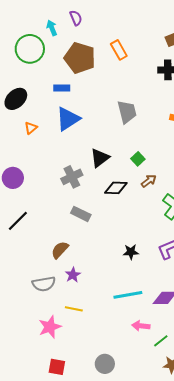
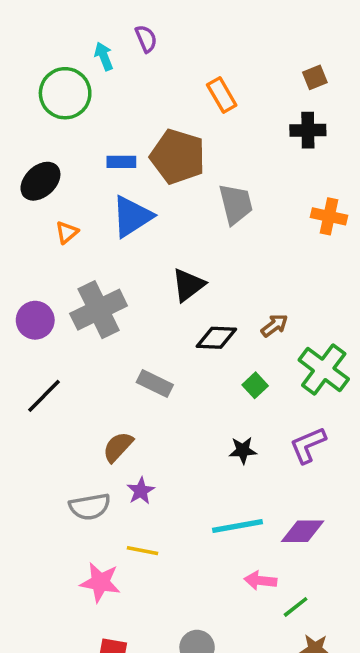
brown pentagon: (80, 58) -> (178, 157), moved
green square: (138, 159) -> (255, 385), moved
gray cross: (72, 177) -> (99, 310), moved, size x1.4
pink star: (50, 327) -> (100, 582), turned 30

